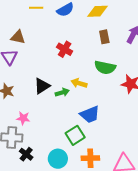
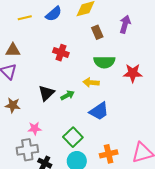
yellow arrow: (79, 83) -> (91, 82), moved
green square: (75, 135) -> (73, 137), moved

